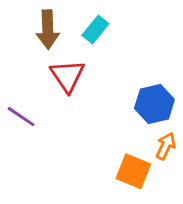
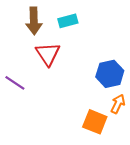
cyan rectangle: (95, 29) -> (68, 21), turned 36

